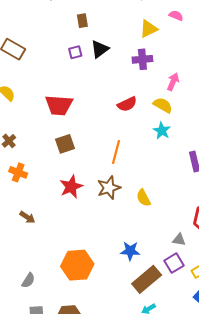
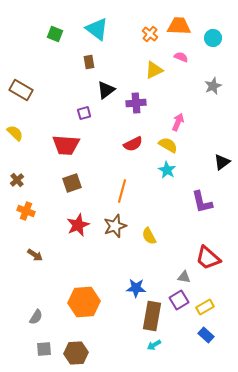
purple square: (75, 52) -> (84, 113), moved
purple cross: (142, 59) -> (136, 103), moved
brown rectangle: (147, 279) -> (152, 316), turned -40

